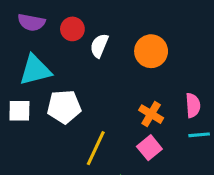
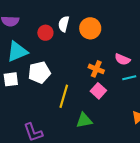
red circle: (72, 29) -> (45, 33), moved
white semicircle: (99, 46) -> (64, 24), moved
pink semicircle: (193, 105) -> (122, 59), turned 126

